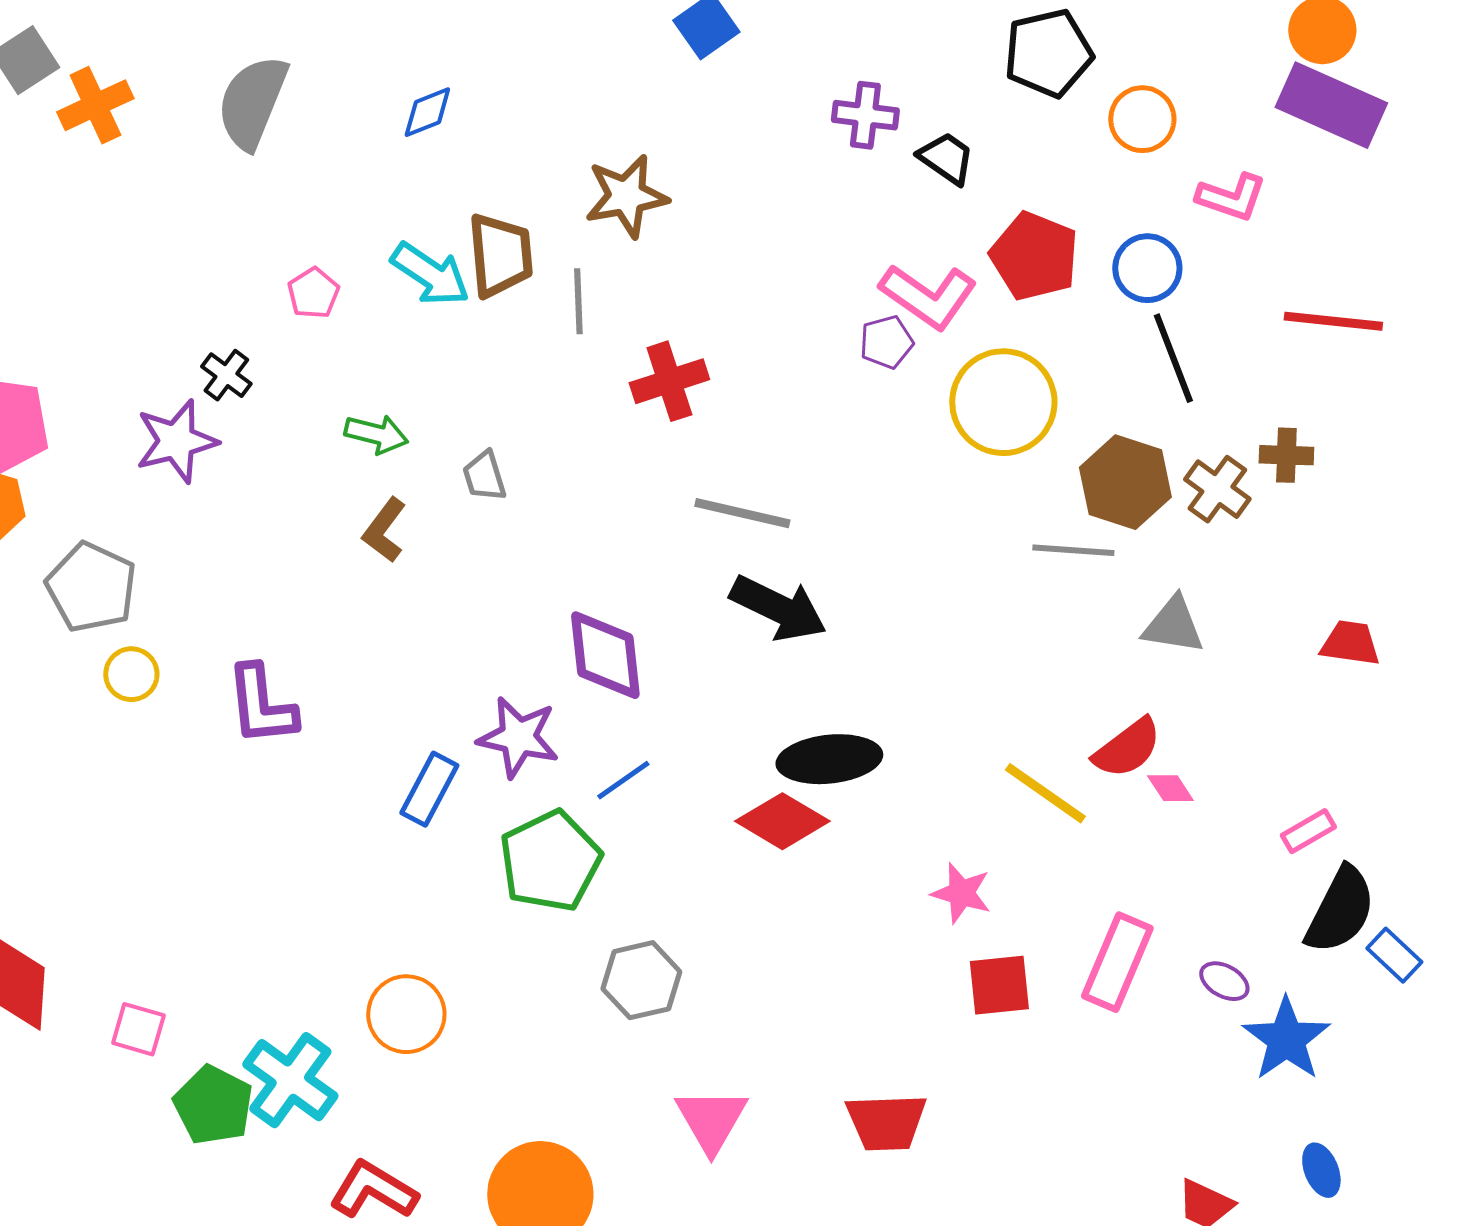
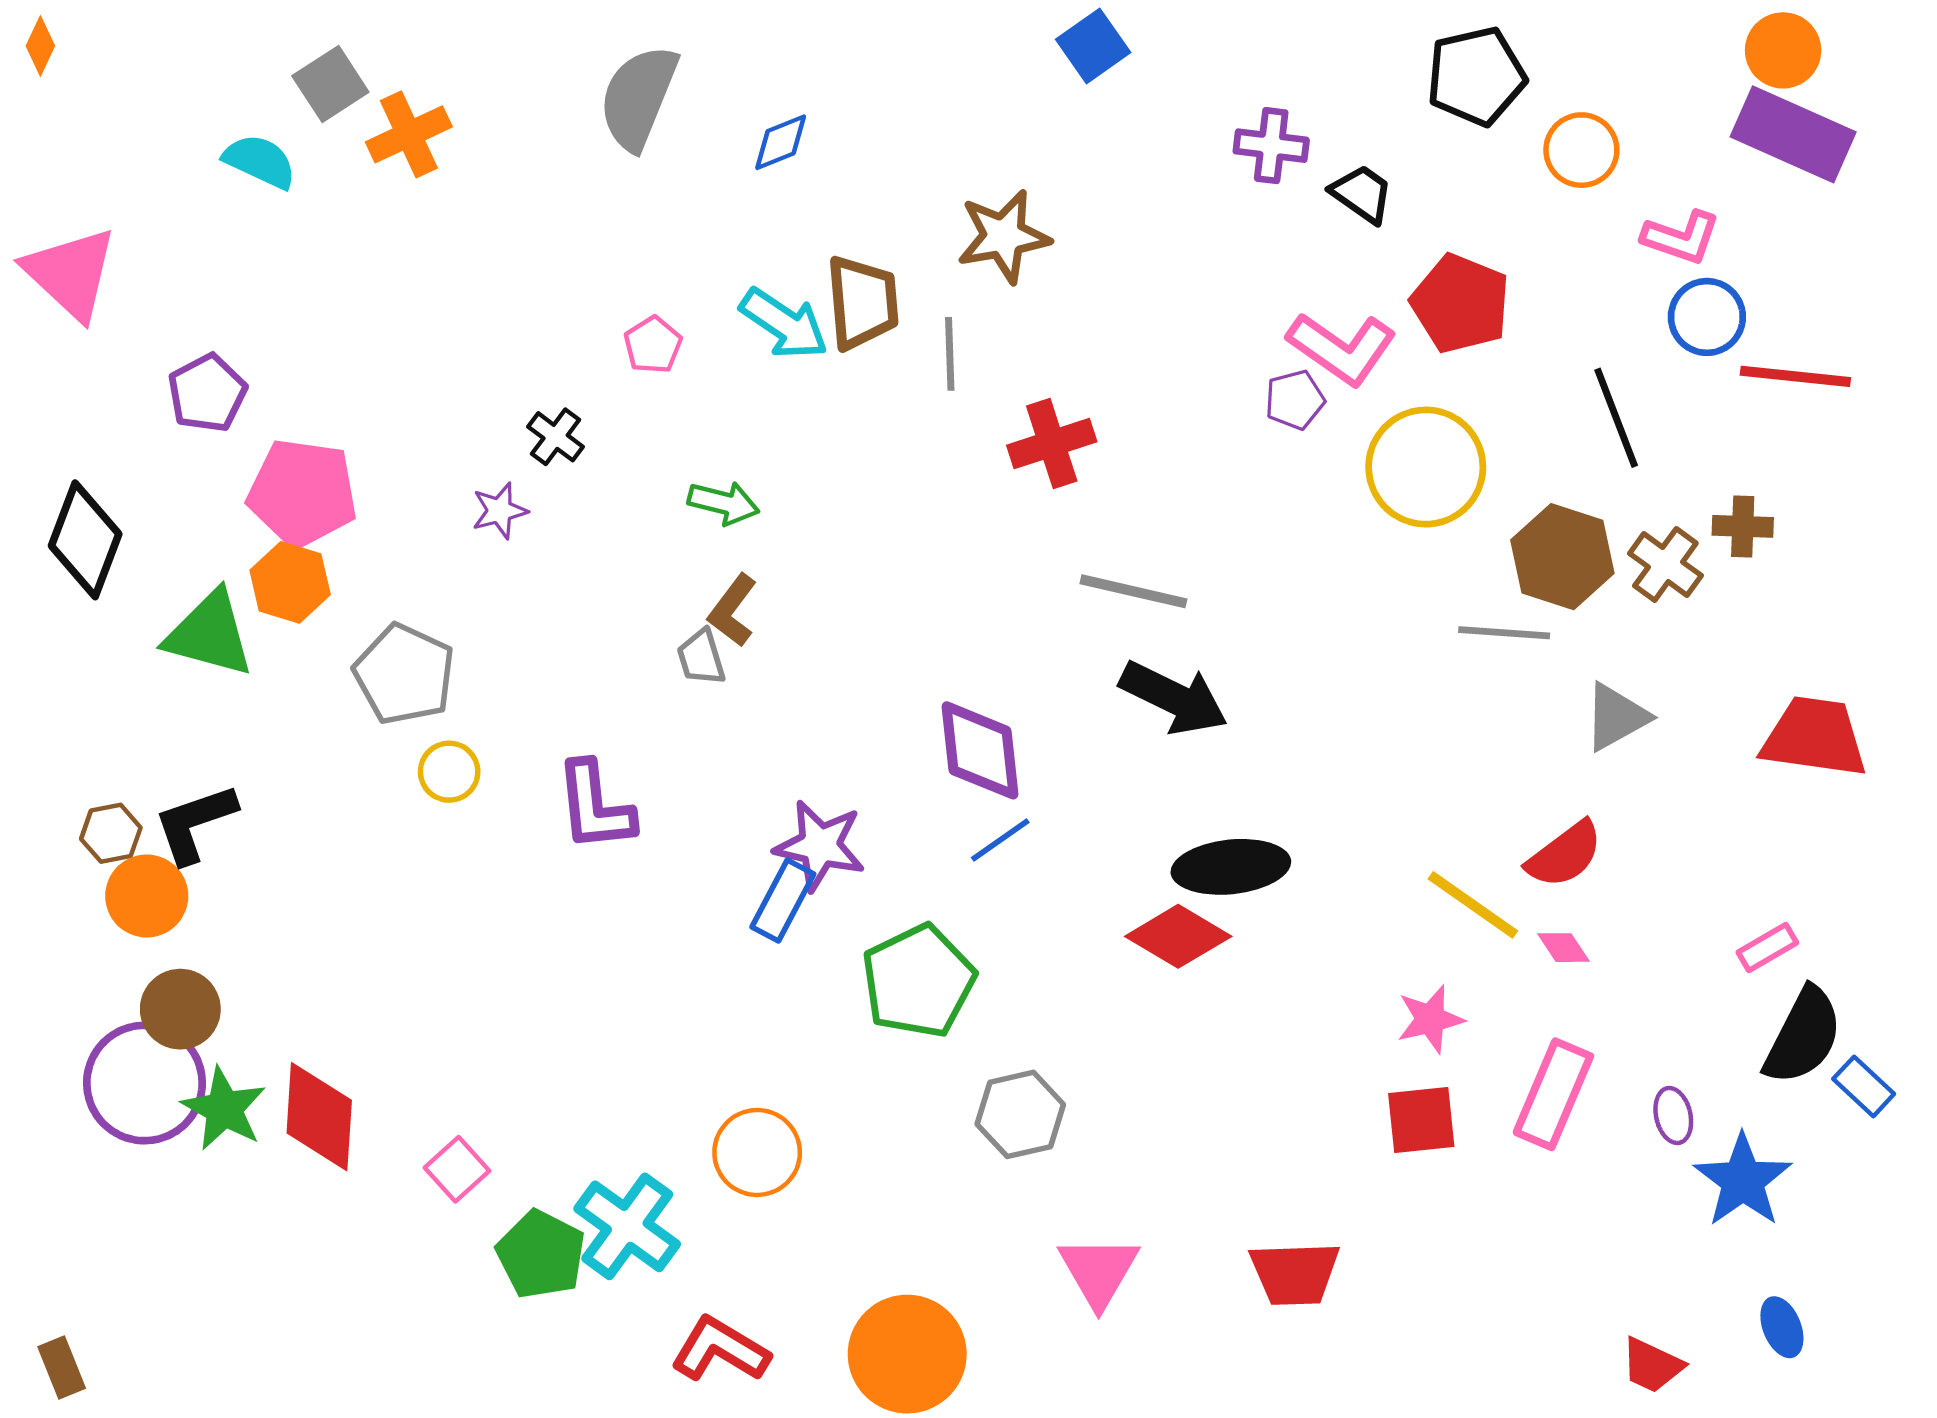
gray semicircle: (252, 102) -> (638, 97), moved
blue circle: (1147, 268) -> (1707, 317), moved
purple star: (176, 441) -> (500, 511), size x0.6
gray trapezoid: (484, 476) -> (701, 657), moved
gray triangle: (1173, 625) -> (1616, 717), turned -38
red trapezoid: (1350, 643) -> (1814, 737), size x1.6
purple star: (518, 737) -> (820, 846), moved
blue line: (623, 780) -> (1000, 840), moved
pink diamond: (1170, 788) -> (1564, 948), moved
pink star: (961, 893) -> (1430, 1019), moved, turned -30
purple ellipse: (1224, 981) -> (1673, 1116), turned 48
pink square: (138, 1029) -> (457, 1169), turned 32

